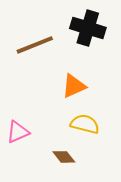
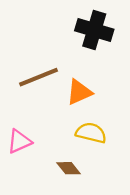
brown line: (35, 45) -> (39, 77), moved

